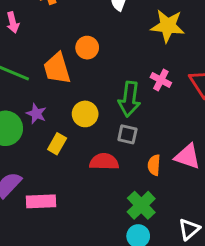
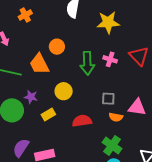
green arrow: (129, 99) -> (87, 63), moved
gray square: (127, 134) -> (108, 99), moved
yellow rectangle: (57, 144) -> (48, 114), turned 40
orange semicircle: (154, 165) -> (116, 117), turned -72

